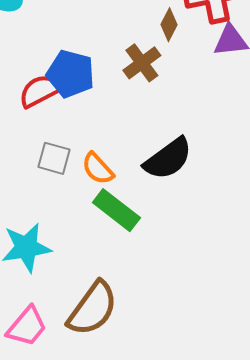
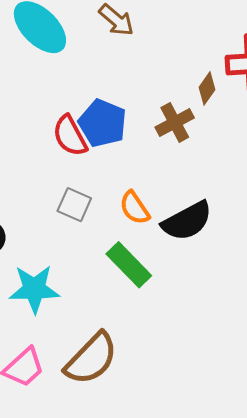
red semicircle: (40, 91) -> (70, 136), turned -99
orange semicircle: (98, 169) -> (135, 208), moved

